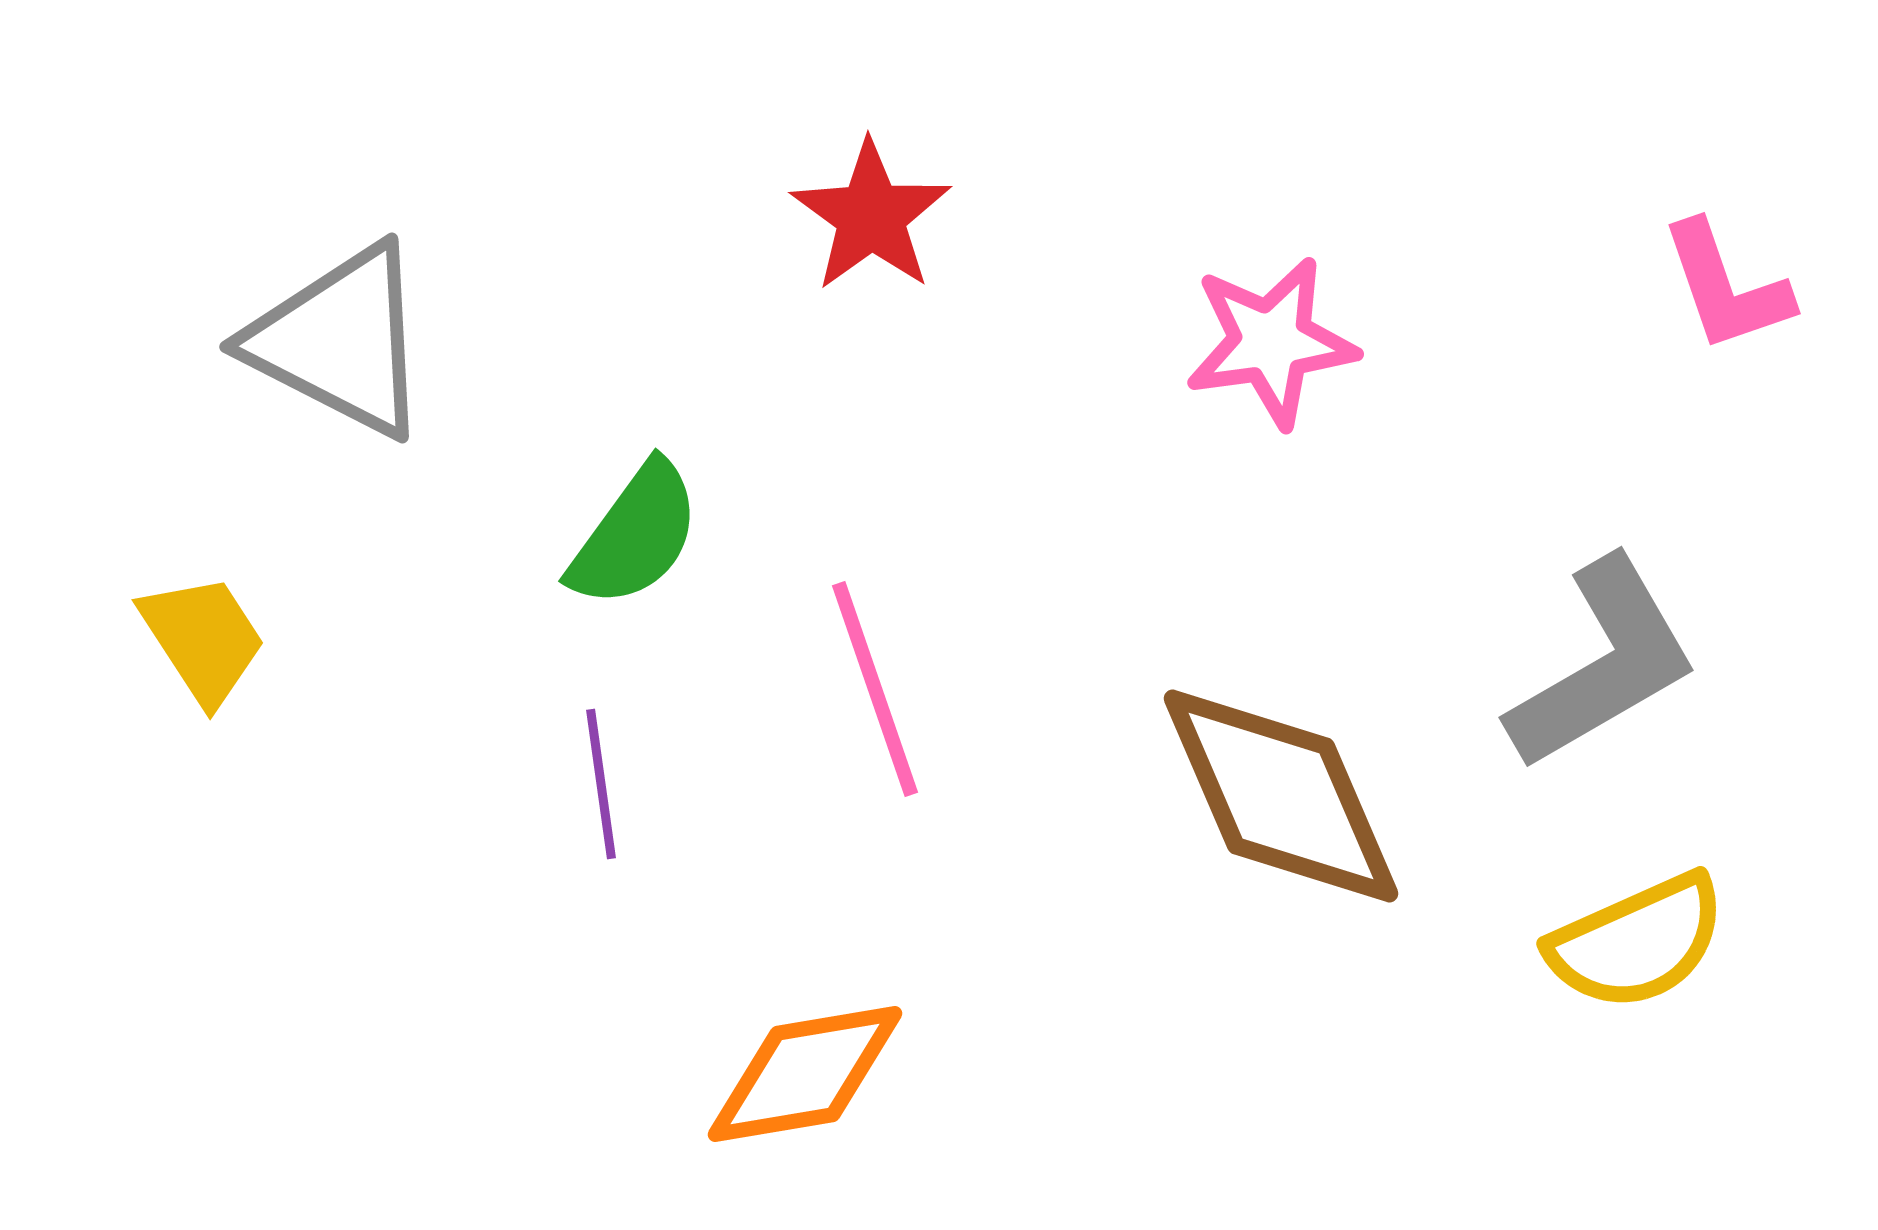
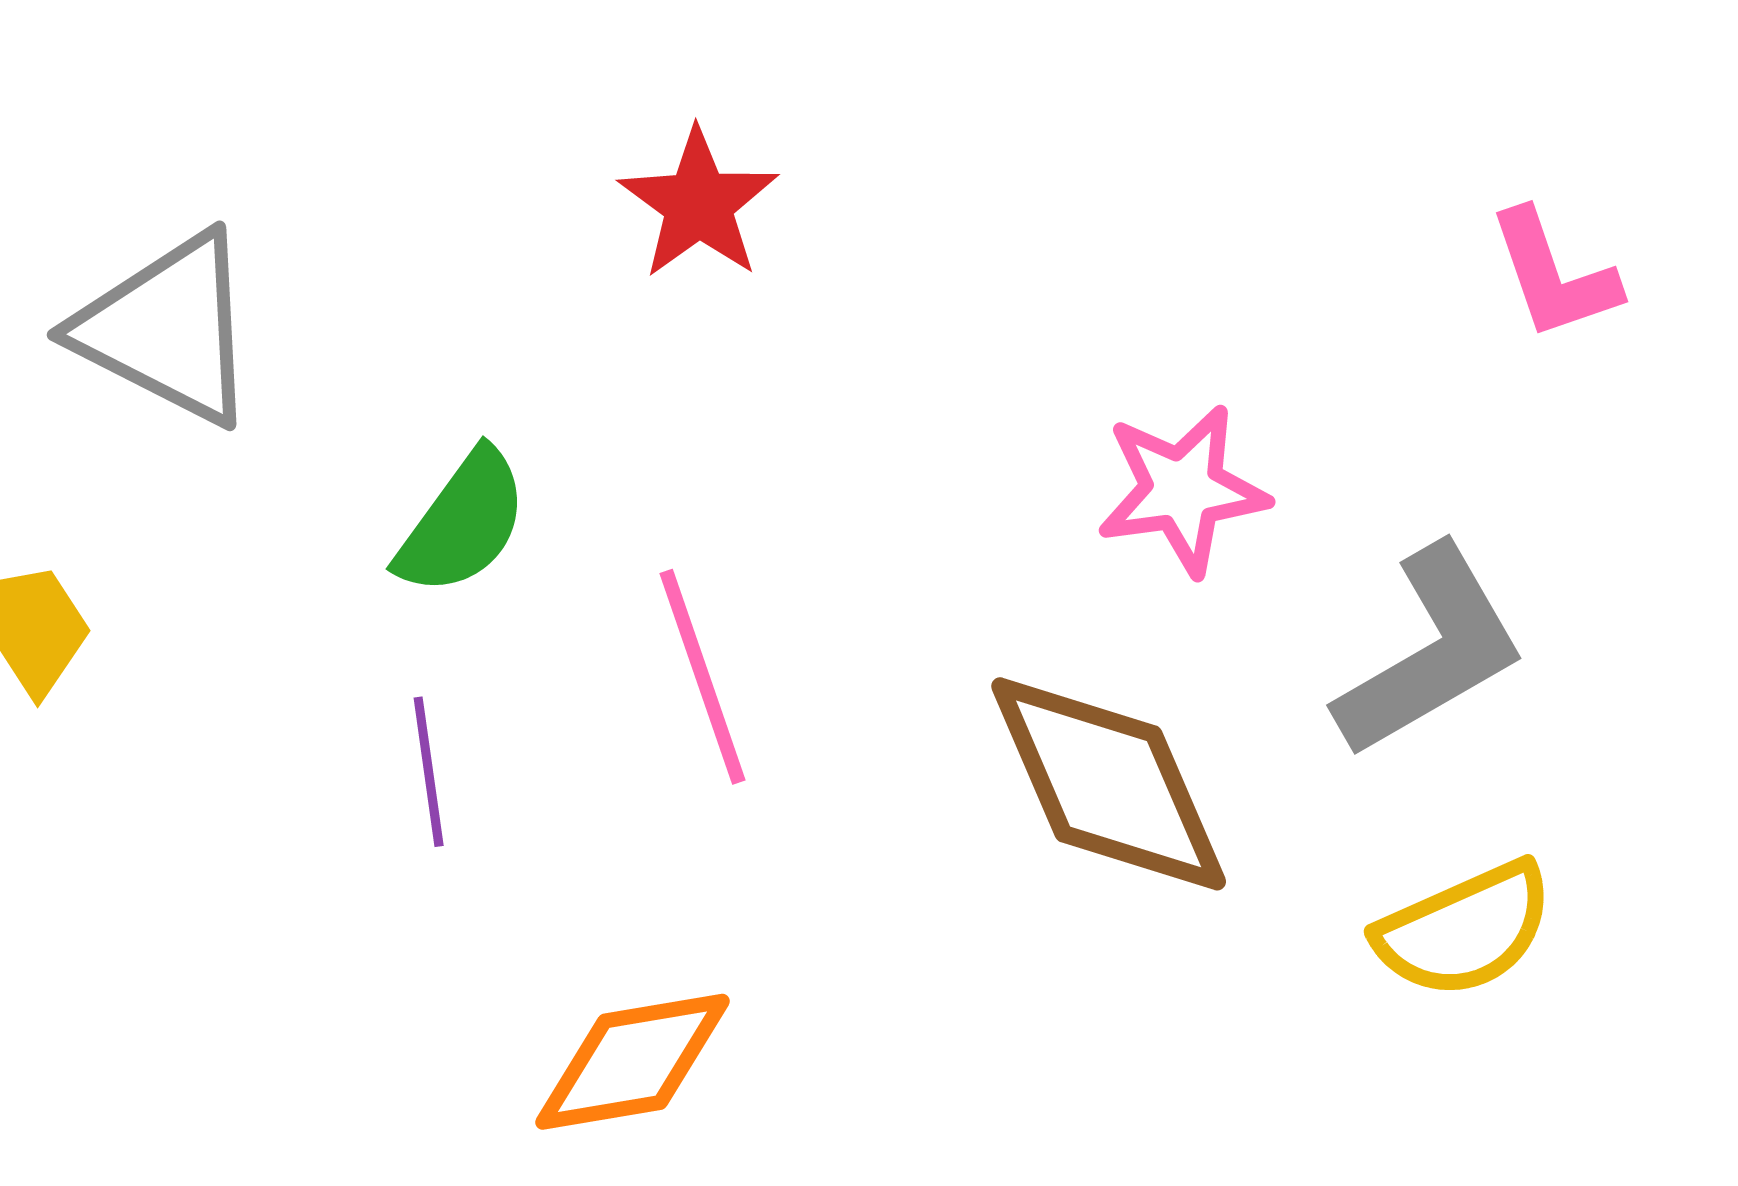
pink star: (1271, 342) -> (1183, 490), moved

